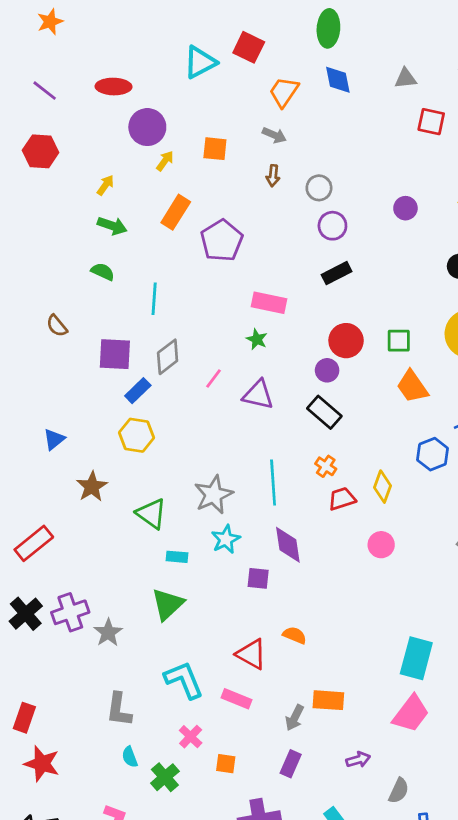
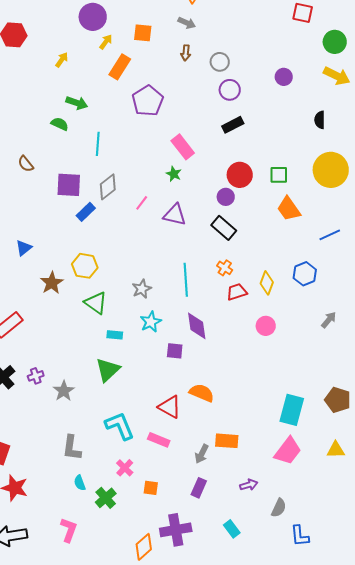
orange rectangle: (176, 212) -> (120, 67), moved
green arrow: (112, 226) -> (77, 103), moved
pink rectangle: (269, 303) -> (183, 147), turned 40
yellow hexagon: (137, 435) -> (85, 266), moved
blue hexagon: (433, 454) -> (305, 274), moved
gray star: (214, 495) -> (142, 289), size x0.7
purple cross: (70, 612) -> (36, 376), size x0.6
orange semicircle: (295, 635) -> (202, 393), size x1.4

